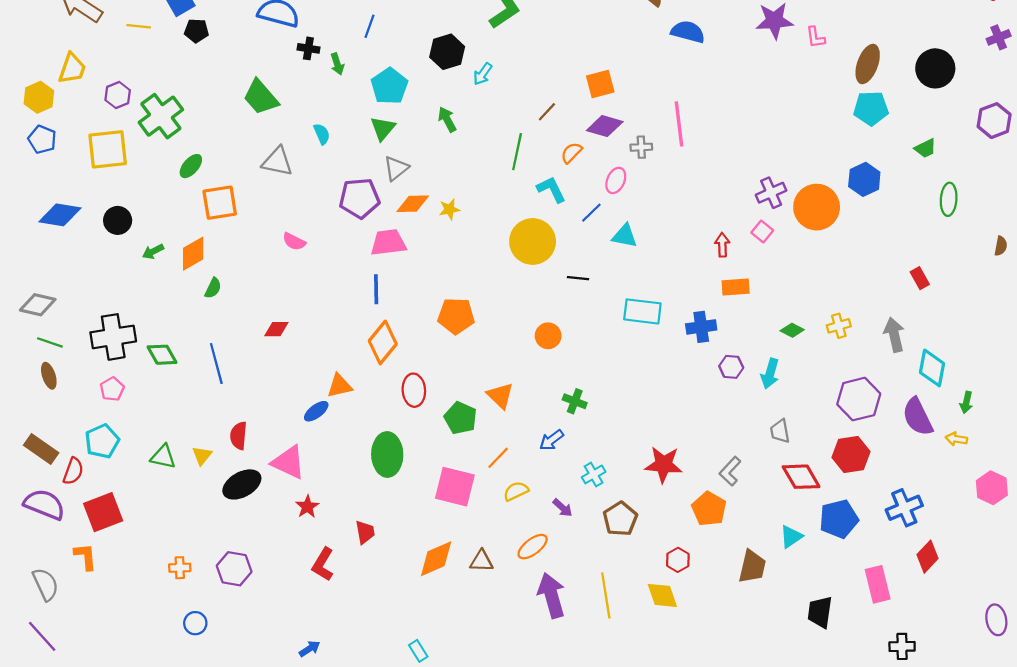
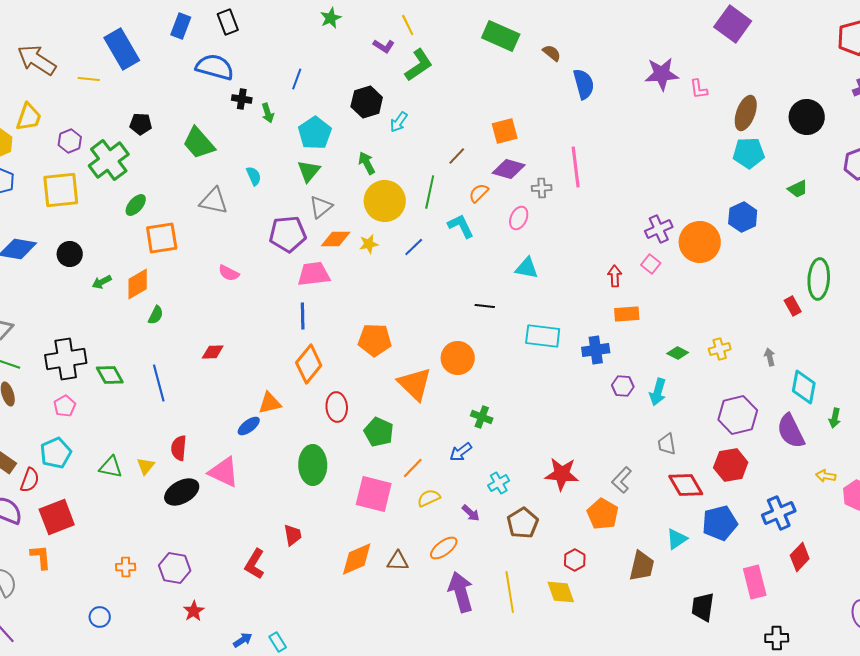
black pentagon: (196, 31) -> (141, 124), moved
blue semicircle: (688, 32) -> (584, 84), turned 60
green ellipse: (949, 199) -> (819, 279), moved, size x1.4
blue line: (591, 213) -> (414, 247), moved
yellow circle: (533, 241) -> (385, 201), moved
gray arrow: (894, 335) -> (770, 357), size x0.6
orange circle: (548, 336) -> (458, 358), size x1.4
orange triangle: (500, 396) -> (415, 384), moved, size x1.4
yellow arrow: (956, 439) -> (826, 476), moved
red star: (307, 507) -> (194, 611), moved
blue circle: (195, 623) -> (100, 617), moved
cyan rectangle: (418, 651) -> (278, 642), moved

